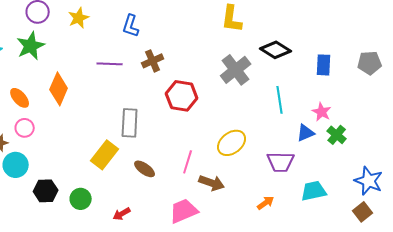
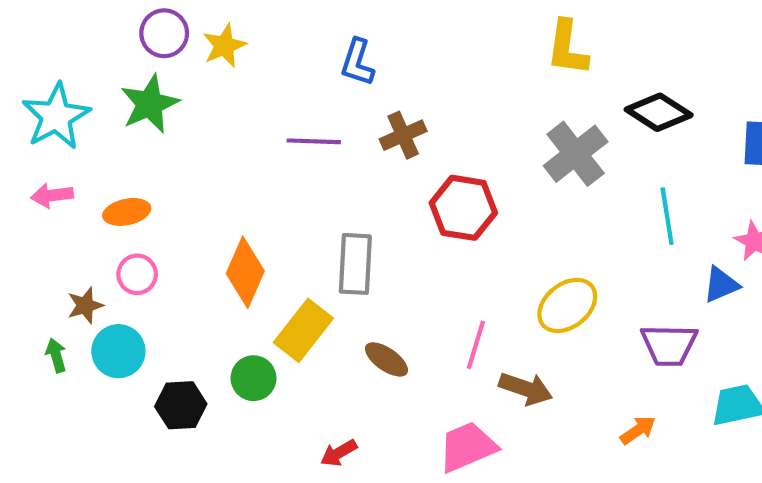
yellow star: (79, 18) -> (224, 46), moved
orange diamond: (59, 89) -> (245, 272), moved
orange ellipse: (20, 98) -> (127, 212), turned -60
green circle: (81, 199) -> (254, 378), moved

